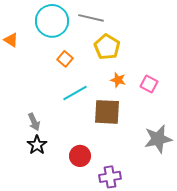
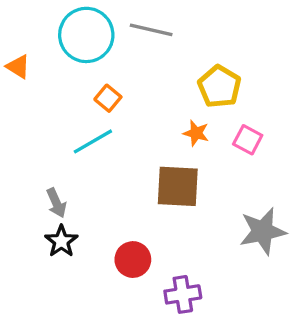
yellow pentagon: (107, 47) -> (219, 87), moved
cyan line: (75, 93) -> (93, 141), moved

